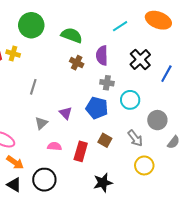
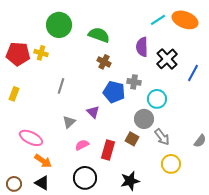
cyan line: (120, 26) -> (158, 20), moved
purple semicircle: (102, 55) -> (142, 47), moved
blue pentagon: (97, 108) -> (114, 92), moved
gray circle: (157, 120) -> (144, 119), moved
pink semicircle: (54, 146) -> (82, 145), turned -32
black circle: (44, 180) -> (85, 178), moved

